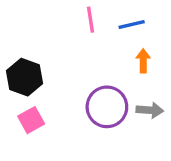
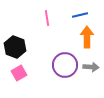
pink line: (90, 20) -> (47, 18), moved
orange arrow: (143, 61) -> (87, 37), size x1.5

